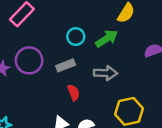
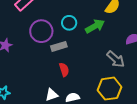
purple circle: (29, 60) -> (41, 31), moved
gray arrow: (105, 73) -> (116, 59), moved, turned 36

